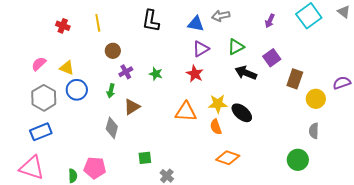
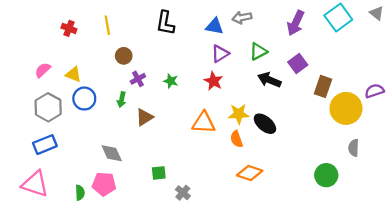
purple arrow: (270, 21) -> (296, 23), size x1.6
yellow circle: (316, 99) -> (346, 108), size x1.5
gray diamond: (112, 128) -> (112, 153), moved, turned -40
gray semicircle: (314, 131) -> (354, 148), moved

